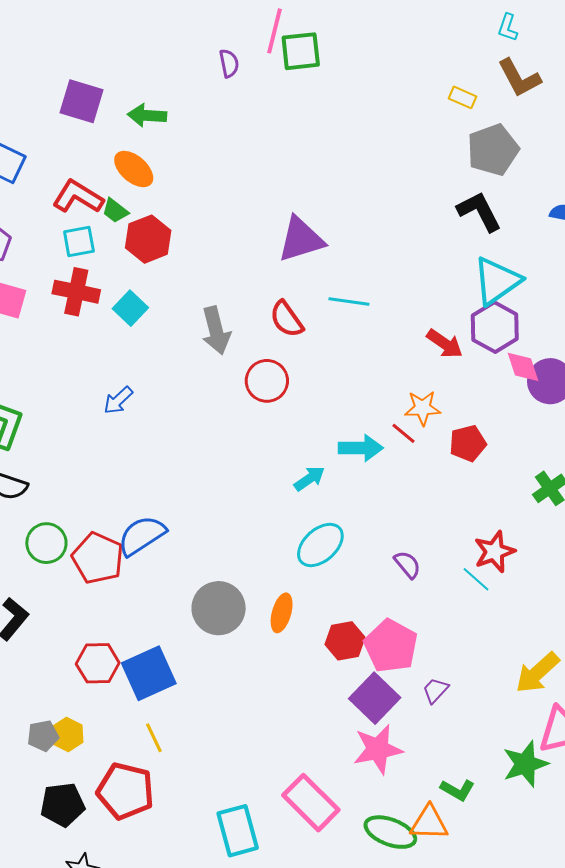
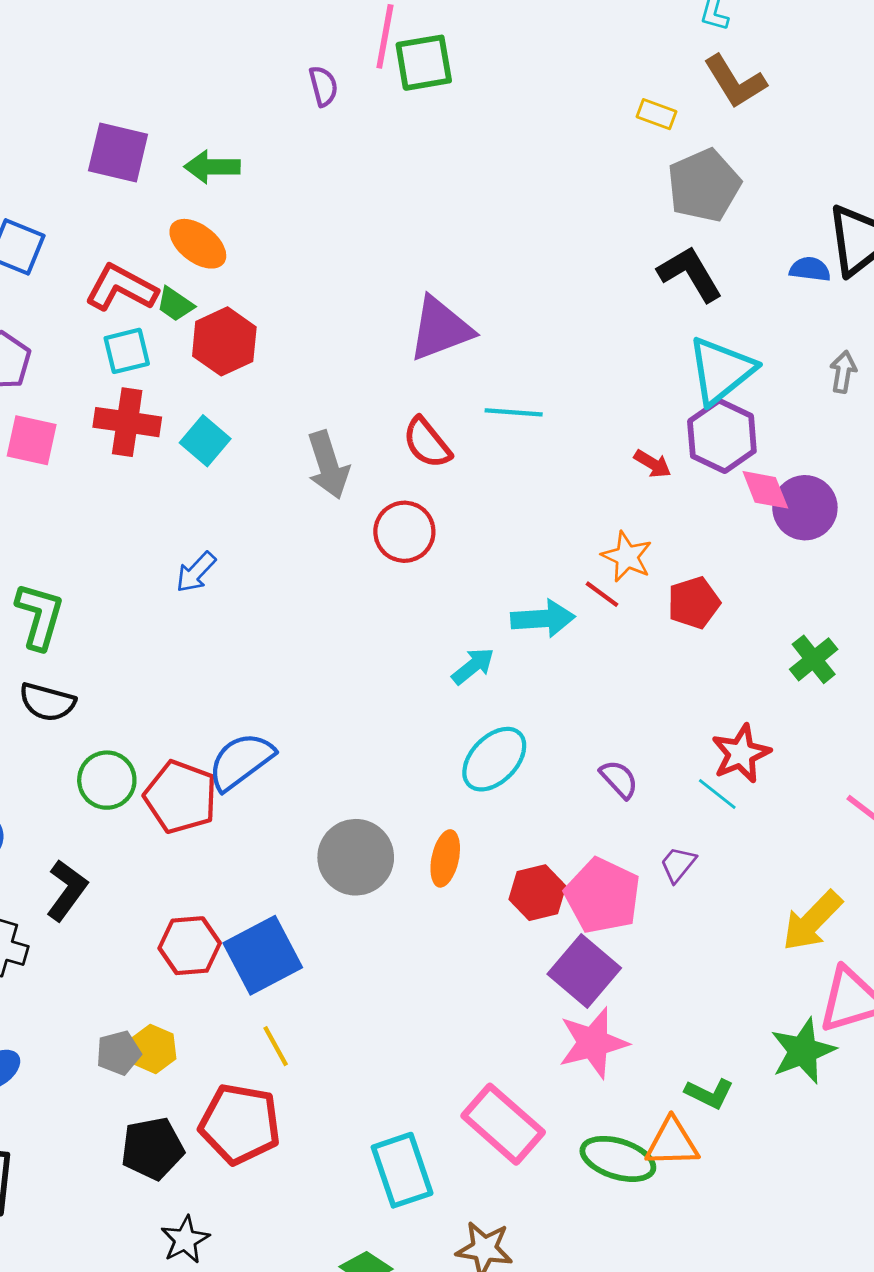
red arrow: (445, 344) -> (653, 464), size x0.7
orange star: (423, 408) -> (627, 557), turned 30
purple trapezoid: (436, 690) -> (678, 864), moved

